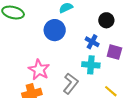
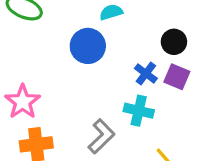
purple square: (114, 52) -> (177, 77), moved
pink star: (39, 70) -> (23, 102), moved

